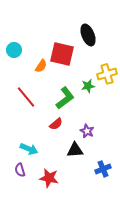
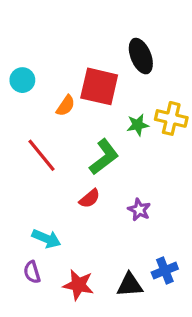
yellow cross: (107, 74) -> (171, 118), turned 30
green star: (88, 86) -> (138, 125), moved
black triangle: (75, 150) -> (130, 285), moved

